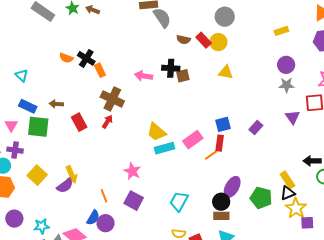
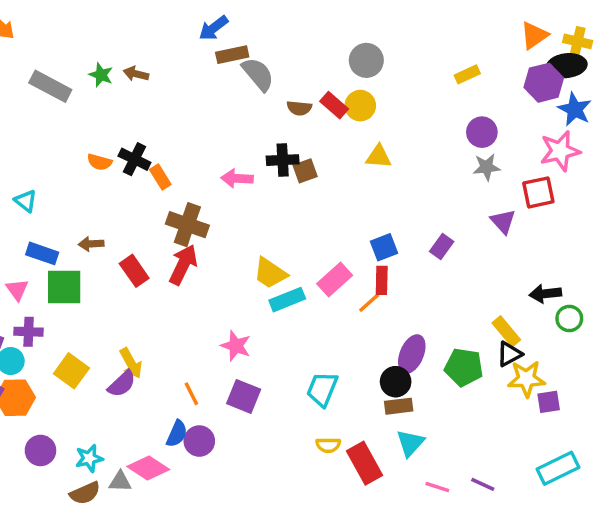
red arrow: (107, 122) -> (183, 265), size x1.6
yellow star: (296, 208) -> (526, 379), turned -30

